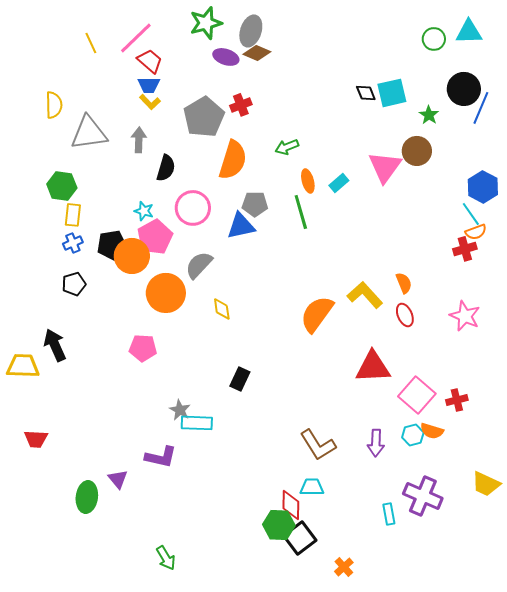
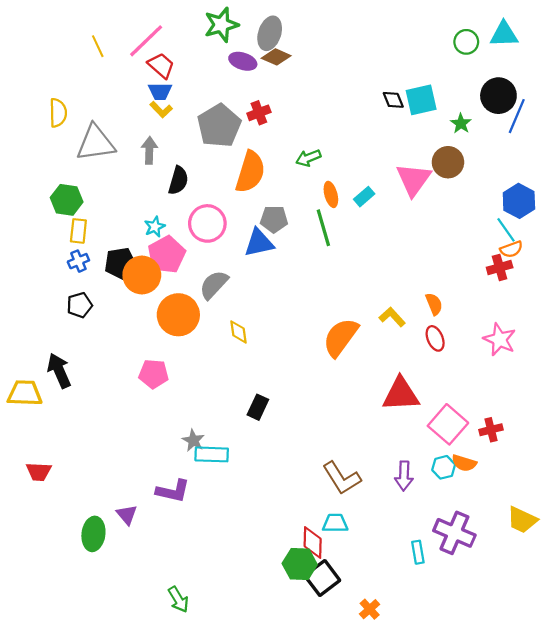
cyan star: (144, 211) -> (155, 227), turned 30
yellow L-shape: (365, 295) -> (392, 317), size x0.7

